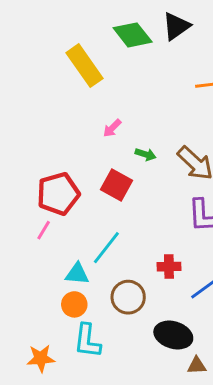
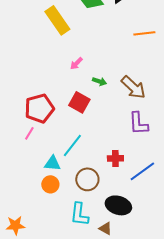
cyan L-shape: (87, 341) -> (79, 214), moved
orange star: (41, 358) -> (15, 225), moved
brown triangle: (197, 366) -> (105, 228), moved, turned 32

